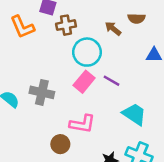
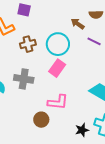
brown cross: (66, 25) -> (28, 44), moved
purple line: (112, 81) -> (94, 41), moved

